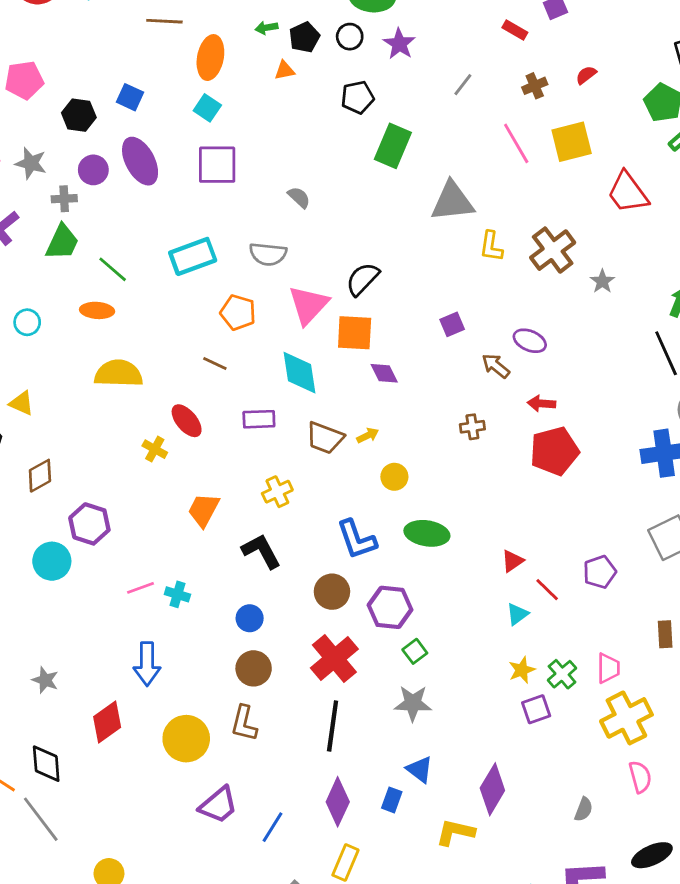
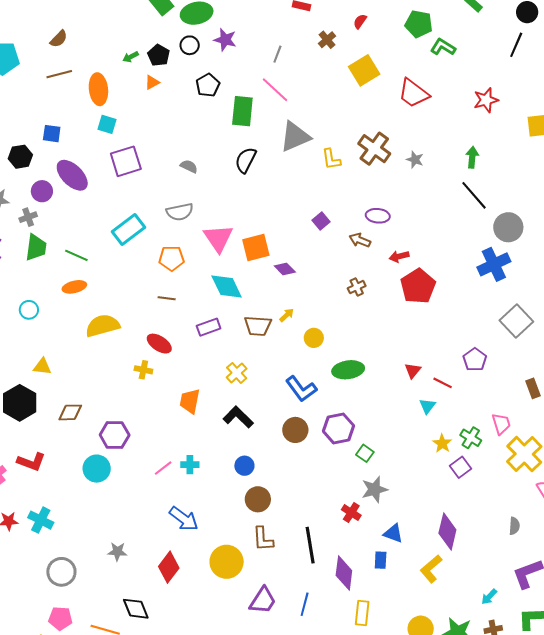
pink line: (516, 143) -> (275, 90), moved
black semicircle: (363, 279) -> (246, 160), moved
brown diamond: (40, 476) -> (70, 412), turned 45
red cross: (334, 658) -> (351, 513), moved, size x0.6
blue arrow: (147, 664) -> (184, 519), turned -36
black line: (333, 726) -> (310, 545), moved
yellow L-shape: (455, 832) -> (431, 569), turned -36

